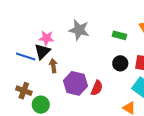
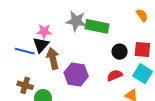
green rectangle: (119, 35) -> (97, 26), moved, size x1.6
brown arrow: (53, 66) -> (53, 58), size x1.5
red semicircle: (97, 88) -> (115, 75), moved, turned -133

